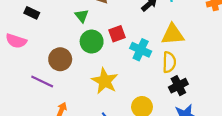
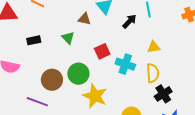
black rectangle: (32, 13) -> (34, 40), moved, turned -32
yellow triangle: (173, 34) -> (154, 47), size x0.6
green circle: (92, 42) -> (78, 74), moved

